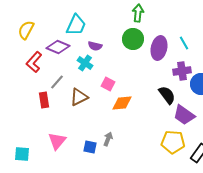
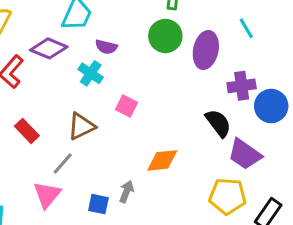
cyan line: (184, 43) -> (246, 28), moved
gray line: (57, 82) -> (63, 164), moved
red rectangle: (44, 100) -> (27, 131), turned -35
orange diamond: (122, 103) -> (162, 160), moved

